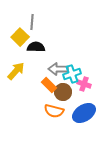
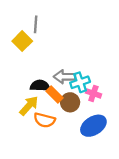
black semicircle: (36, 47) -> (40, 86), moved
yellow arrow: (16, 71) -> (29, 106), moved
orange semicircle: (54, 111) -> (44, 120), moved

